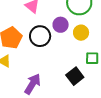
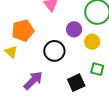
black circle: (40, 36) -> (54, 51), moved

